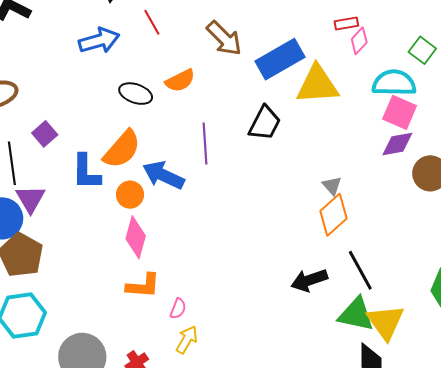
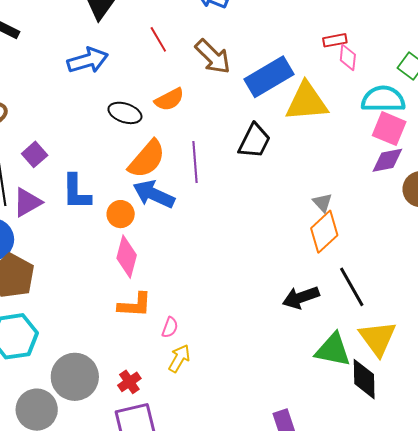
red line: (152, 22) -> (158, 39), moved
pink diamond: (359, 41) -> (348, 57), turned -36
orange semicircle: (122, 149) -> (147, 159), moved
purple triangle: (30, 199) -> (27, 202), moved, turned 32
green triangle: (356, 314) -> (333, 350), moved

